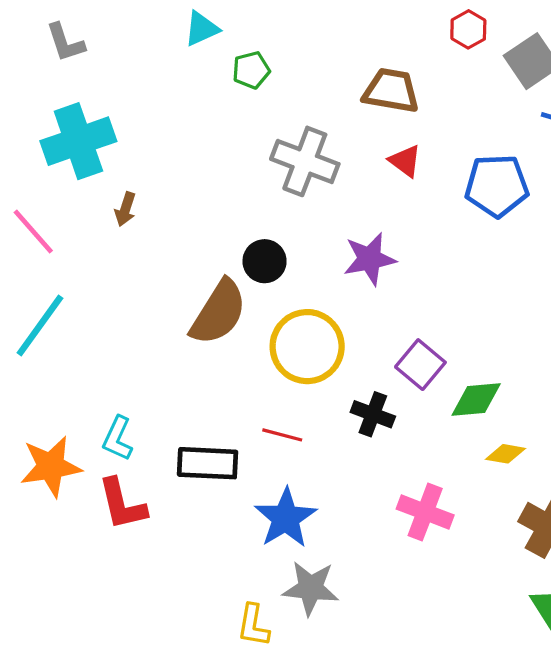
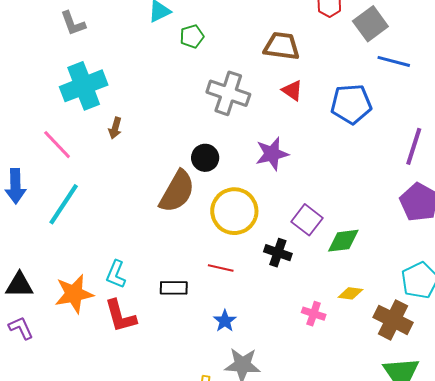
yellow diamond: (505, 454) -> (350, 293), moved
black rectangle: (208, 463) -> (174, 288), size x0.7
pink cross: (425, 512) -> (314, 314), size x0.7
blue star: (286, 518) -> (225, 321), size x0.6

